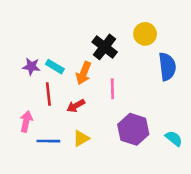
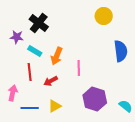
yellow circle: (145, 34) -> (104, 16), moved
black cross: (105, 47) -> (39, 23), moved
purple star: (31, 67) -> (17, 37), moved

